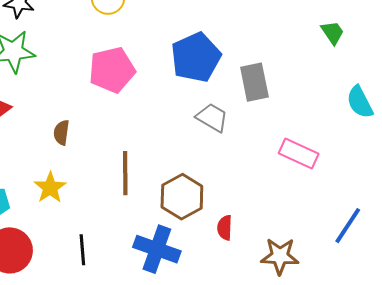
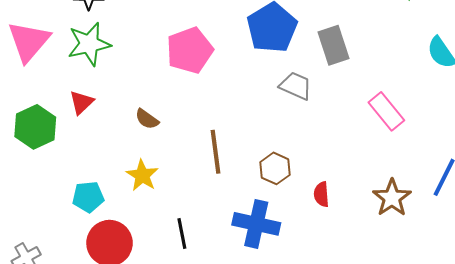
brown semicircle: (61, 133) -> (147, 119), turned -55
pink rectangle: (299, 154) -> (386, 111), turned 33
brown hexagon: (182, 197) -> (275, 168), size x0.7
brown star: (280, 256) -> (392, 198), moved, turned -30

